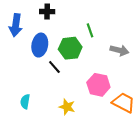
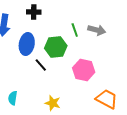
gray arrow: (119, 50) -> (97, 30), moved
pink hexagon: (98, 85) -> (84, 70), moved

